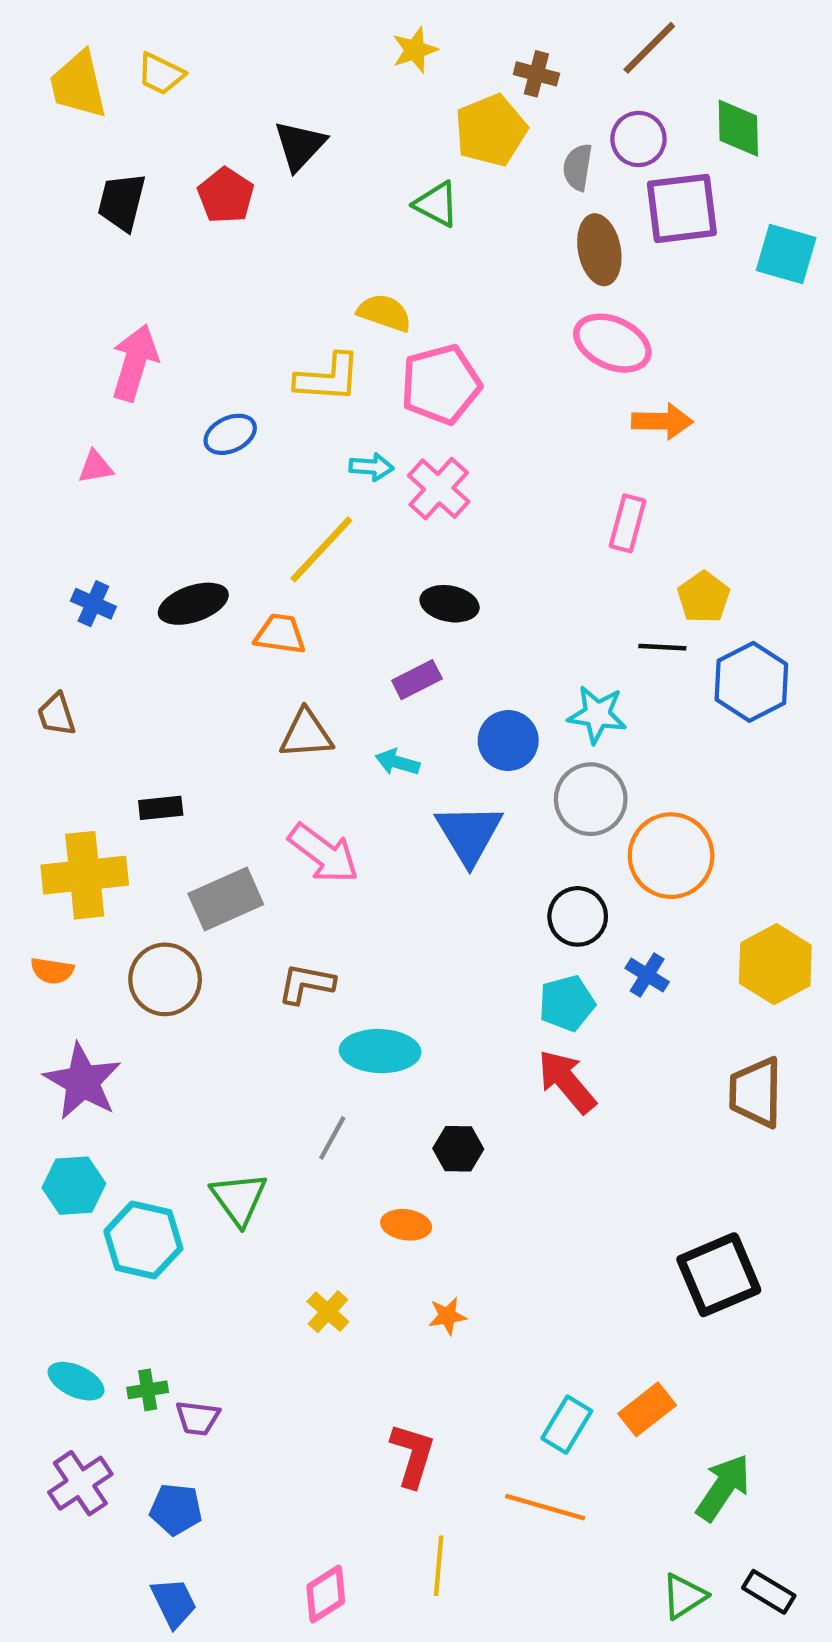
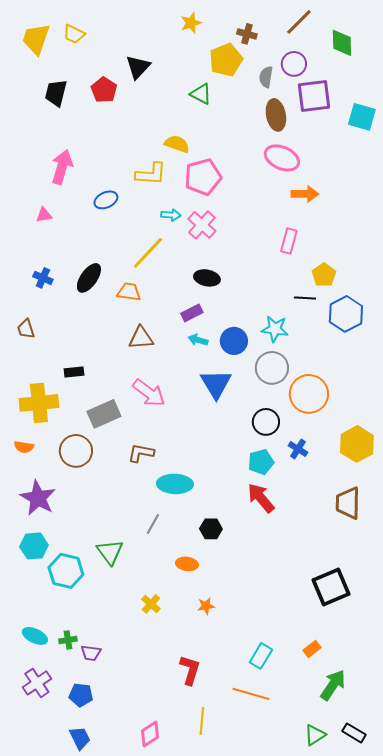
yellow trapezoid: (78, 85) -> (36, 39), turned 32
green diamond: (738, 128) -> (342, 43), moved
black ellipse: (193, 604) -> (89, 278), turned -36
cyan arrow: (397, 762) -> (198, 340), moved
orange rectangle: (647, 1409) -> (312, 649), moved, size x0.7

